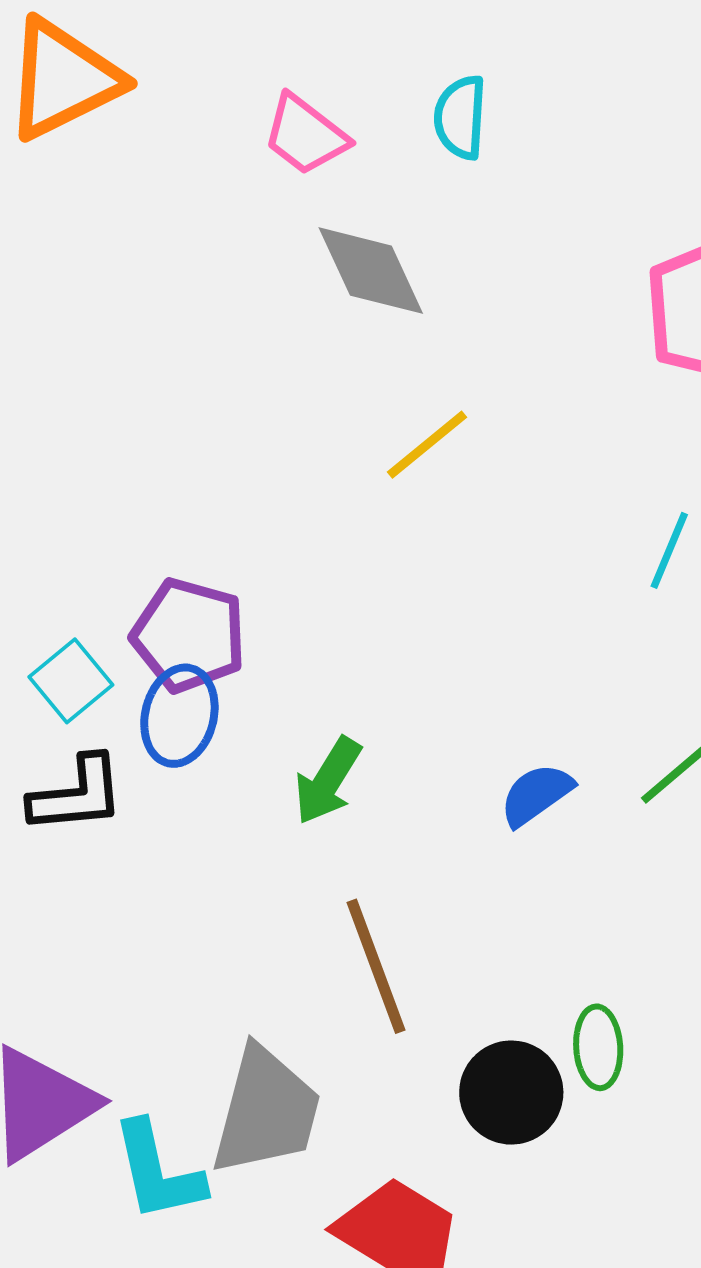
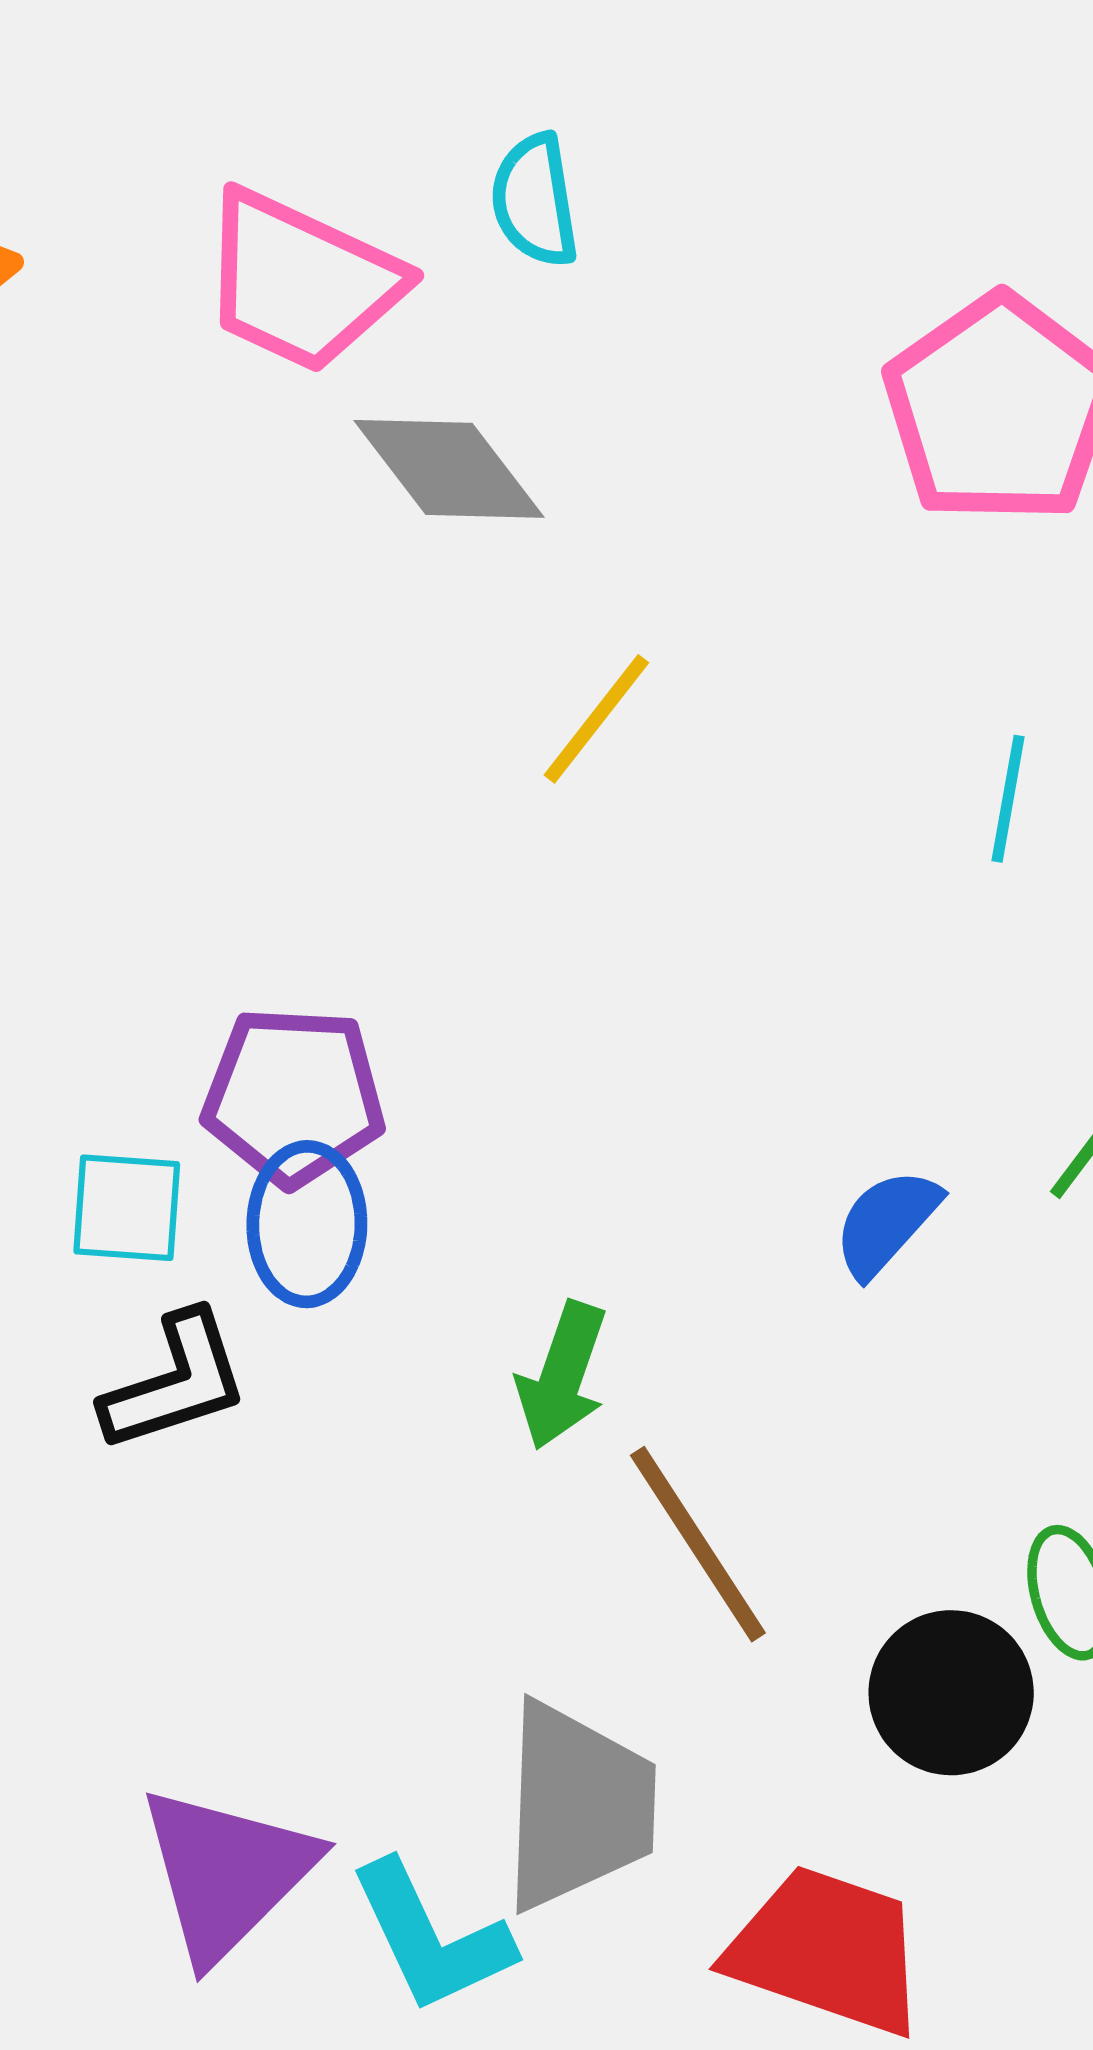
pink trapezoid: (305, 135) -> (301, 281), size x1.5
cyan square: (71, 681) -> (127, 1208), turned -34
green arrow: (328, 781) -> (562, 1376), moved

